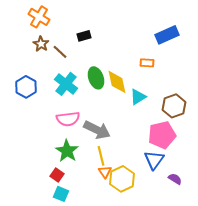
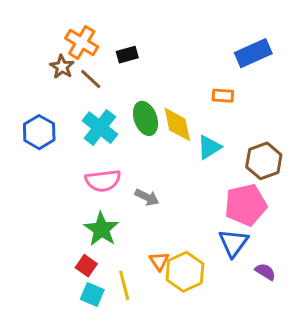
orange cross: (39, 17) -> (82, 42), moved
gray arrow: (97, 130) -> (147, 197), size x0.6
yellow line: (101, 156) -> (124, 285), moved

